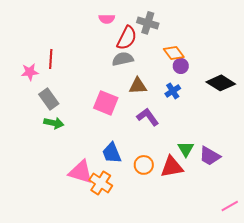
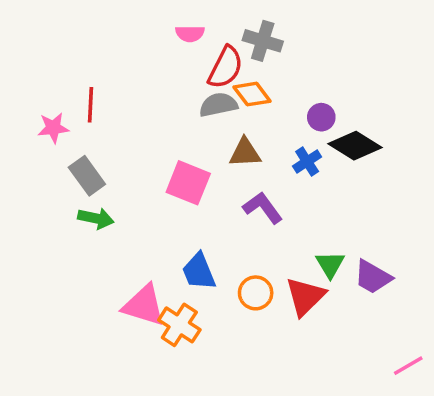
orange diamond: (174, 53) -> (252, 94), moved
black diamond: (221, 83) -> (355, 146), moved
red triangle: (172, 167) -> (305, 296), turned -35

